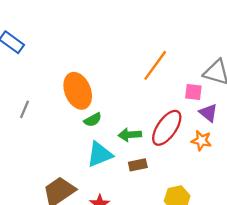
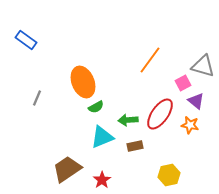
pink square: (193, 92) -> (183, 83), turned -35

